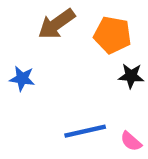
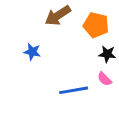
pink semicircle: (131, 141) -> (105, 79), moved

